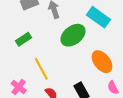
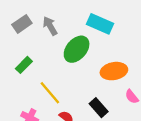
orange ellipse: (102, 62) -> (114, 71), turned -50

